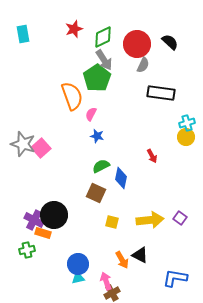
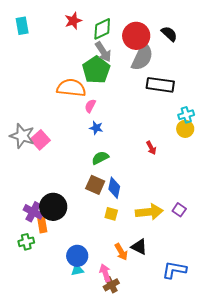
gray semicircle: (143, 65) -> (142, 57), size x1.8
orange semicircle: (72, 96) -> (71, 88), turned -64
blue diamond: (121, 178) -> (114, 188), moved
orange rectangle: (43, 233) -> (42, 225), turned 63

